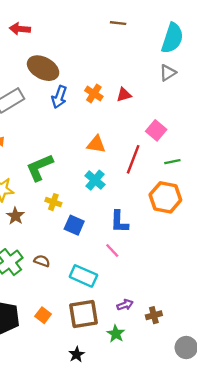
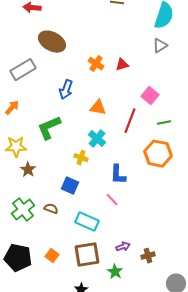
blue arrow: (59, 97) -> (66, 90), moved
yellow cross: (53, 202) -> (81, 158), moved
blue square: (74, 225) -> (70, 186), moved

